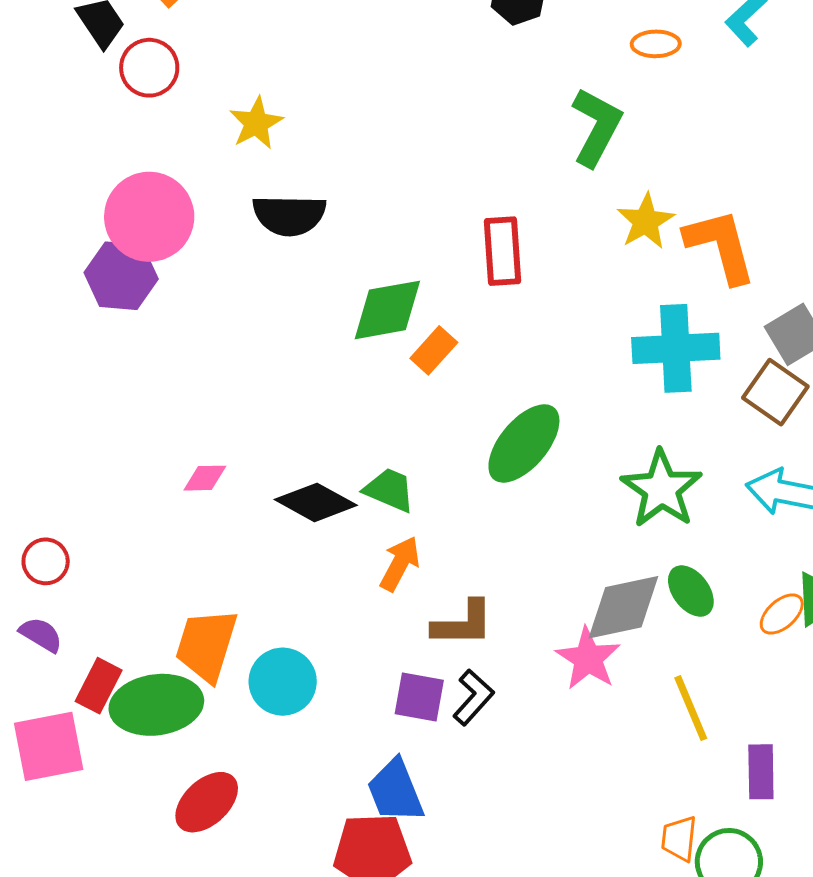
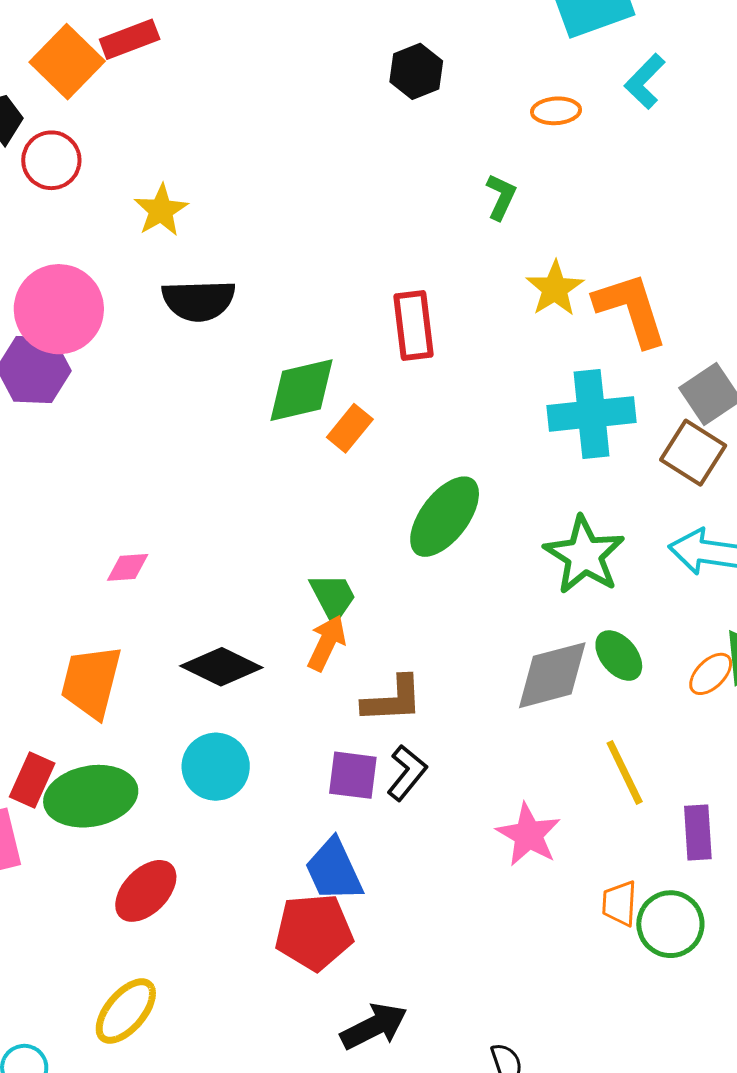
green L-shape: (596, 127) -> (501, 197), size x0.6
green trapezoid: (389, 490) -> (333, 597), moved, turned 42
black diamond: (316, 502) -> (221, 667), moved
orange trapezoid: (206, 645) -> (91, 682), moved
pink star: (588, 658) -> (528, 835), moved

